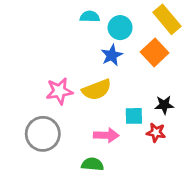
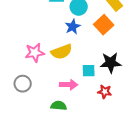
black star: (164, 105) -> (111, 63), size x1.5
red star: (156, 132) -> (105, 92), moved
gray circle: (43, 134) -> (23, 84), size x0.7

